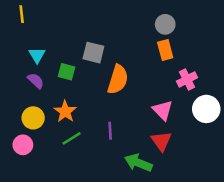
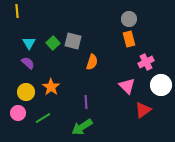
green square: (66, 72) -> (53, 43), moved, turned 32
orange semicircle: (118, 79) -> (92, 62), size x0.7
green line: (72, 138) -> (43, 118), moved
red triangle: (161, 141) -> (143, 110), moved, turned 30
green arrow: (138, 163) -> (82, 127), moved, turned -55

